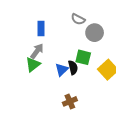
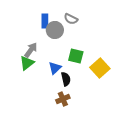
blue rectangle: (41, 29) -> (45, 21), moved
gray circle: (95, 33) -> (55, 30), moved
black semicircle: (73, 68) -> (66, 79), moved

